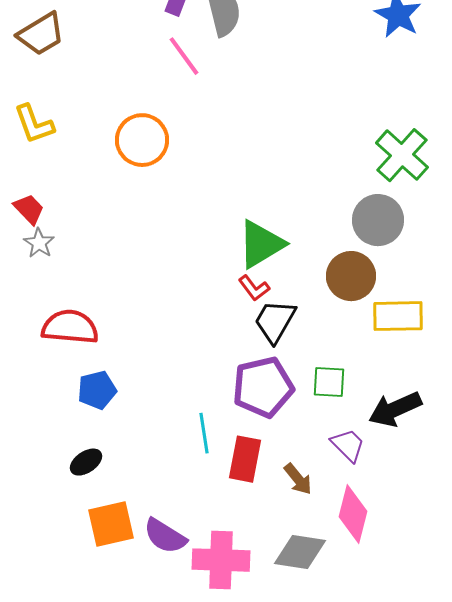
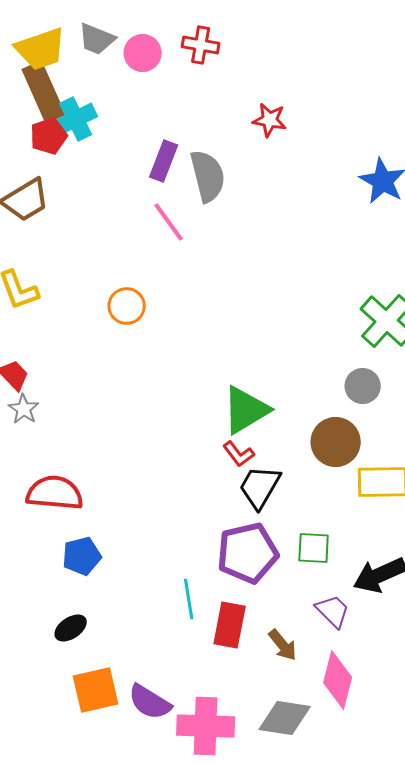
orange circle: (142, 140) -> (127, 306), size x0.7
gray circle: (378, 220) -> (363, 386), size x0.7

